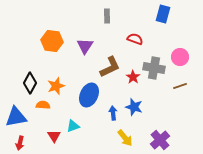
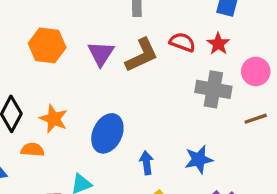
brown L-shape: (110, 67) -> (142, 55), moved
red star: (133, 77) -> (218, 44), moved
orange star: (56, 86) -> (54, 119), turned -30
blue star: (134, 107) -> (199, 159), moved, turned -30

